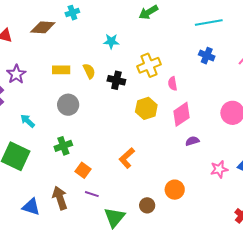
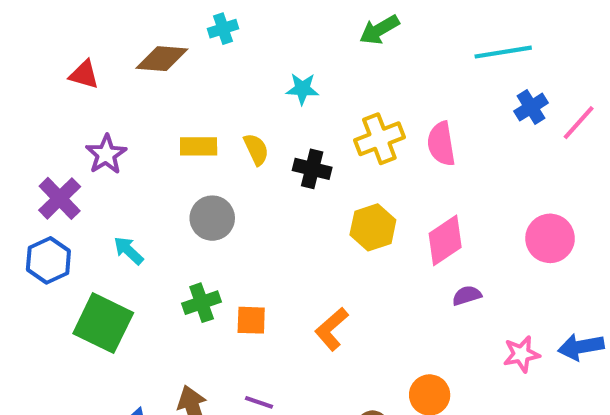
blue cross: (207, 56) -> (531, 107), moved, turned 35
pink semicircle: (173, 84) -> (441, 144), moved, size x1.5
orange square: (83, 170) -> (251, 320), moved, turned -35

